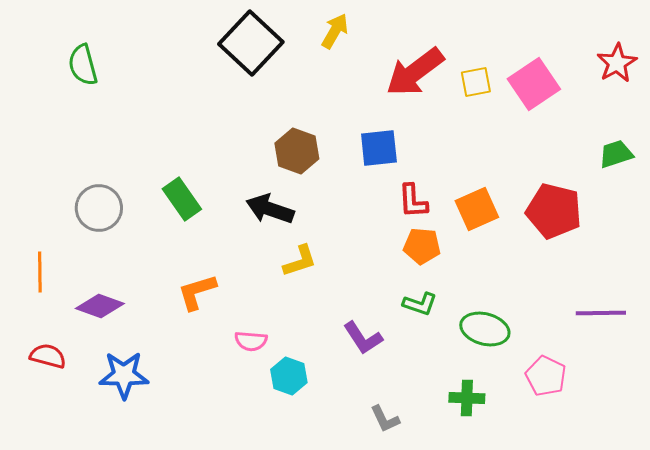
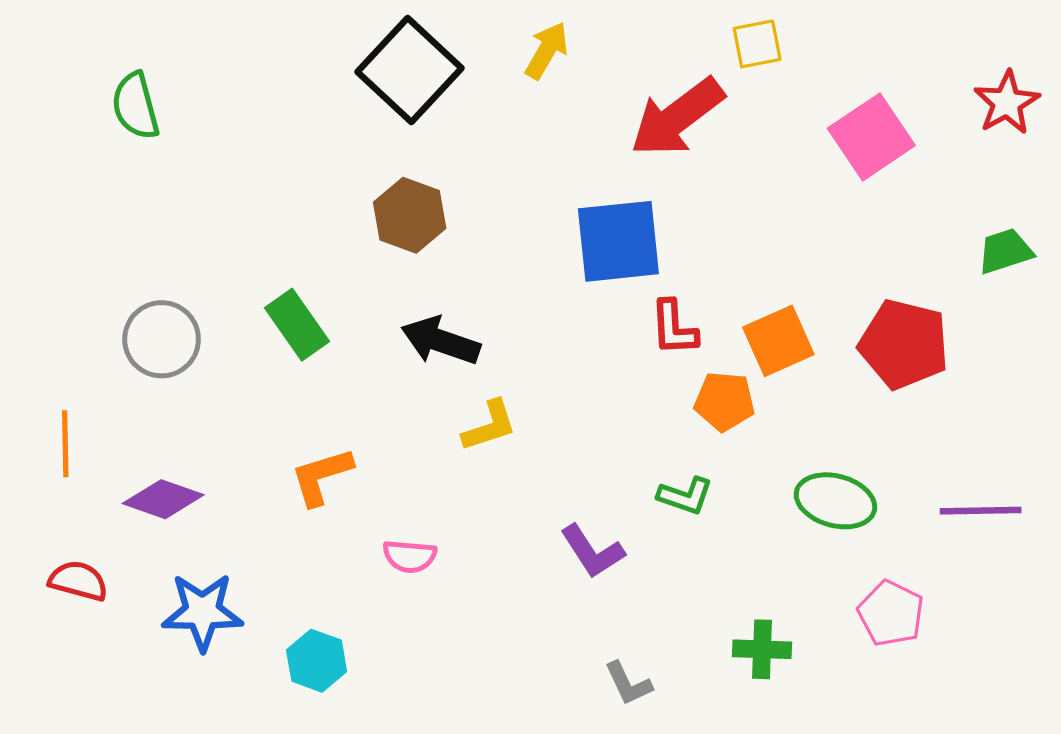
yellow square: (476, 82) -> (757, 44), moved
blue square: (379, 148) -> (618, 241), size x1.4
brown hexagon: (297, 151) -> (410, 215), moved
orange pentagon: (422, 246) -> (724, 401), moved
green ellipse: (485, 329) -> (835, 501), moved
cyan hexagon: (289, 376) -> (317, 661), moved

